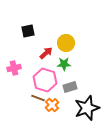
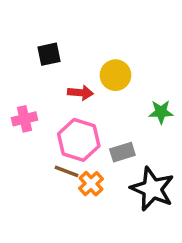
red arrow: (46, 53) -> (80, 93), turned 48
green star: (64, 64) -> (161, 112), moved
black star: (87, 108) -> (152, 189), turned -30

